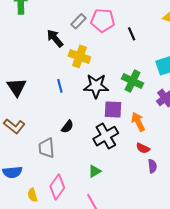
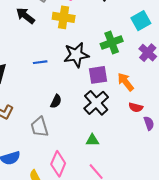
yellow cross: (79, 56) -> (64, 17), moved
green cross: (133, 81) -> (112, 43), turned -35
blue line: (60, 86) -> (40, 62), turned -72
green triangle: (95, 171) -> (92, 140), turned 40

